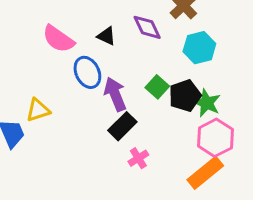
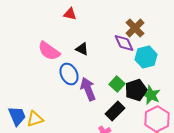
purple diamond: (147, 27) -> (124, 43), moved
yellow triangle: (38, 110) -> (35, 119), moved
black rectangle: (122, 126) -> (115, 111), moved

